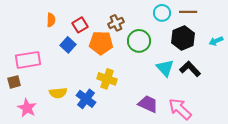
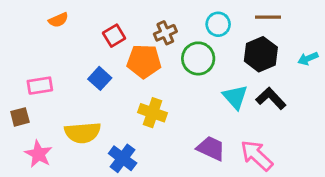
cyan circle: (162, 13) -> (218, 24), moved
orange semicircle: (51, 20) -> (58, 20), moved, turned 64
blue square: (68, 45) -> (100, 78), moved
pink rectangle: (28, 60) -> (40, 86), size x0.7
yellow semicircle: (58, 93) -> (83, 133), size x1.4
blue cross: (86, 99) -> (123, 158), moved

